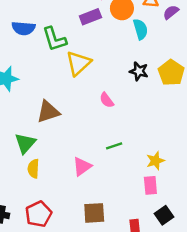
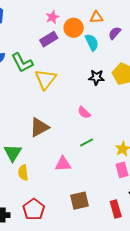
purple semicircle: (171, 12) -> (115, 33), moved
pink semicircle: (107, 100) -> (84, 113), moved
brown triangle: (48, 112) -> (39, 127), moved
pink triangle: (82, 166) -> (63, 164), turned 42

